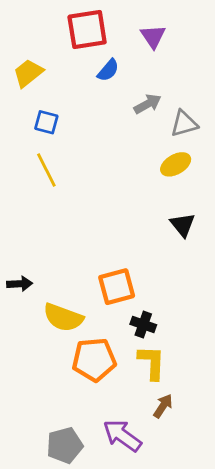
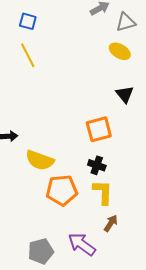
yellow ellipse: (176, 164) -> (120, 51), turned 60
orange square: (117, 287) -> (99, 129), moved

